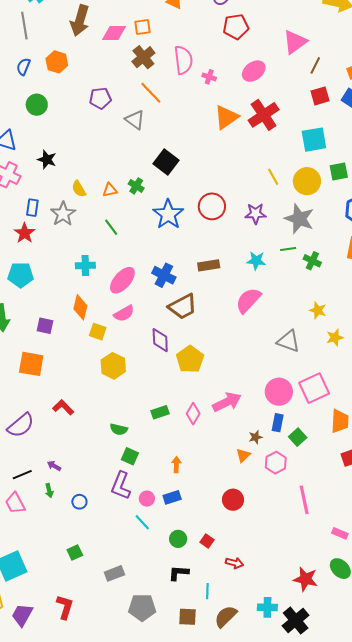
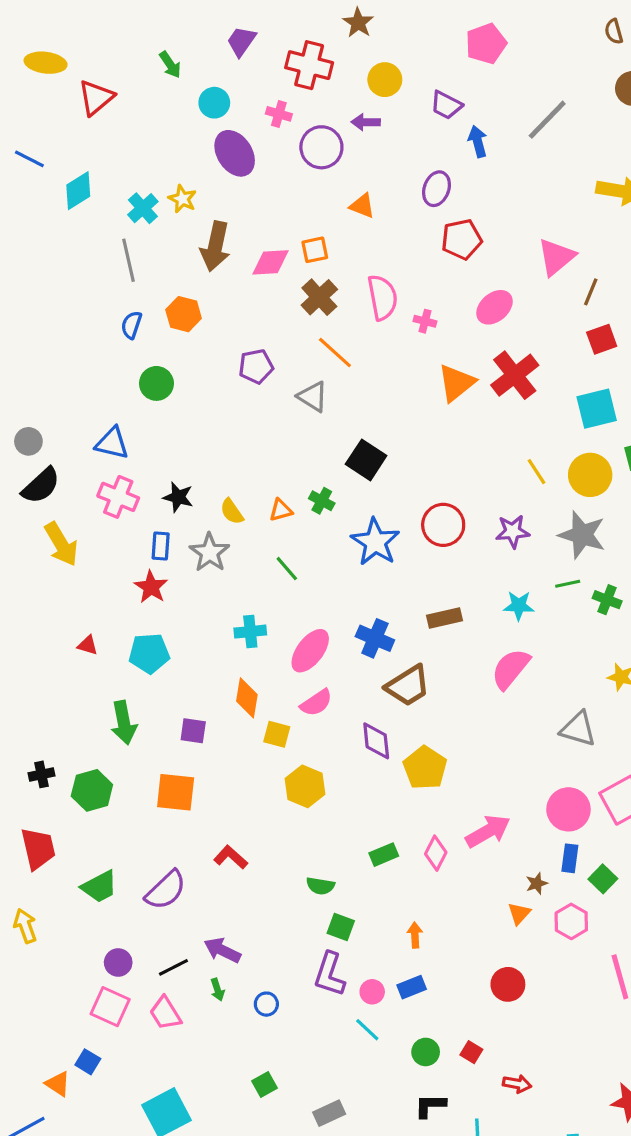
black star: (47, 160) -> (178, 497), moved
purple arrow: (54, 466) -> (222, 950), size x1.6

